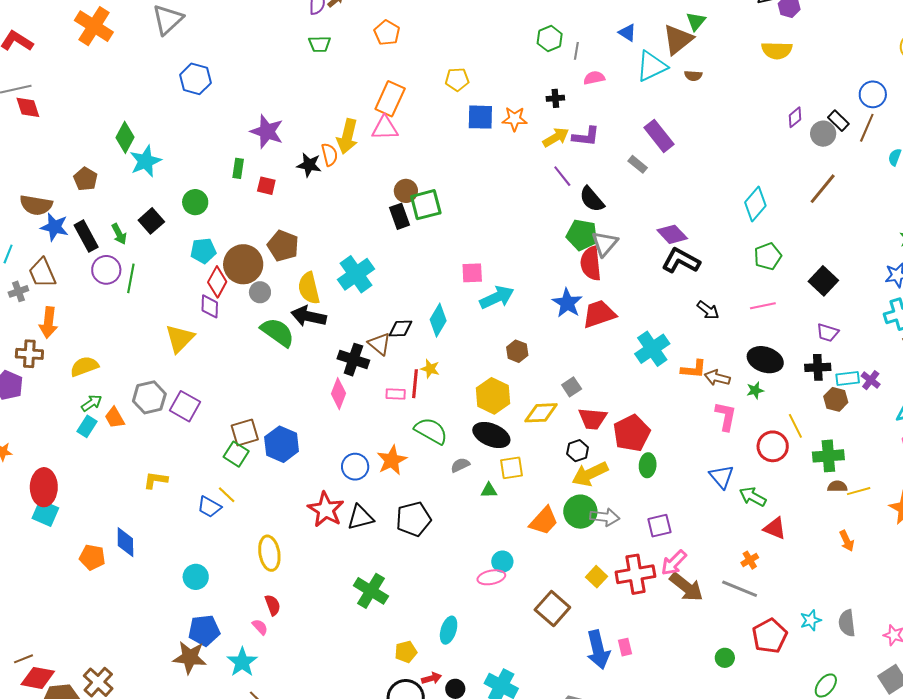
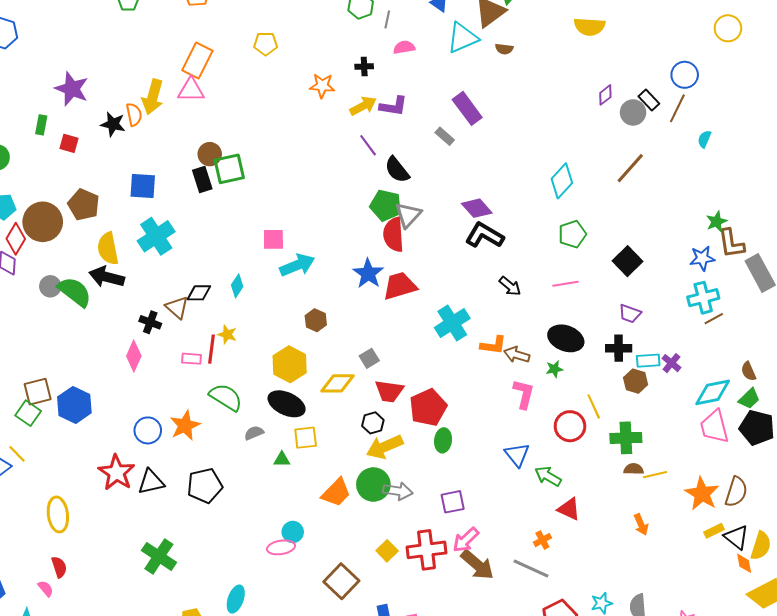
blue square: (480, 117) -> (143, 186), moved
gray circle: (260, 292) -> (50, 286), moved
cyan diamond: (438, 320) -> (237, 286), size x0.7
black cross: (353, 360) -> (150, 322), size x0.7

